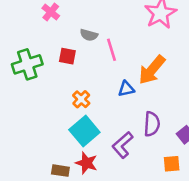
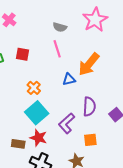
gray semicircle: (89, 35) -> (60, 27), moved
orange square: (172, 164) -> (90, 140), moved

